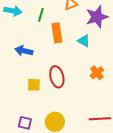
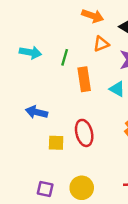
blue arrow: (24, 51) -> (37, 112), moved

